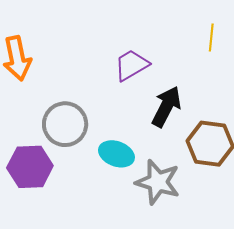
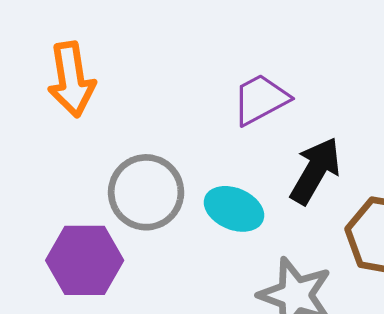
cyan ellipse: (116, 154) -> (234, 209), moved

